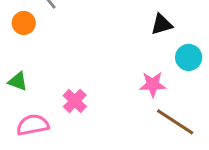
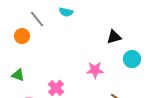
pink star: (153, 84) -> (95, 70), moved

